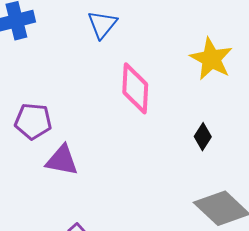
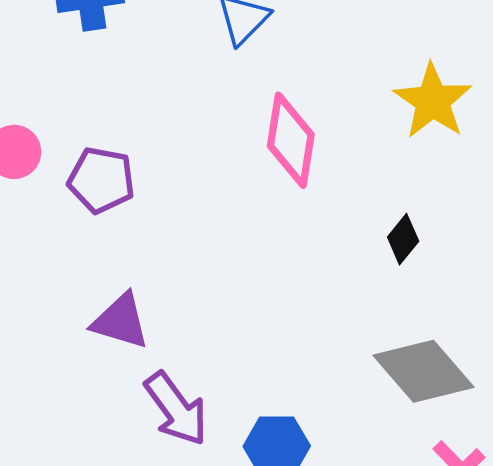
purple triangle: (62, 160) -> (121, 321), moved

